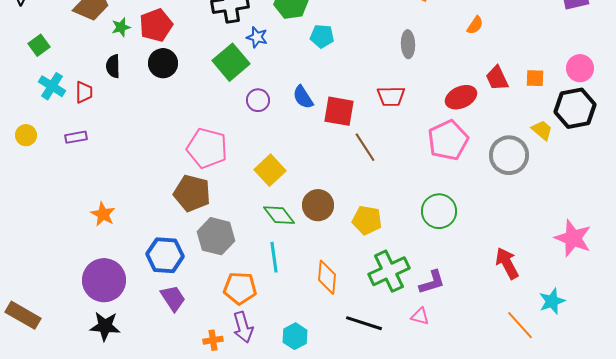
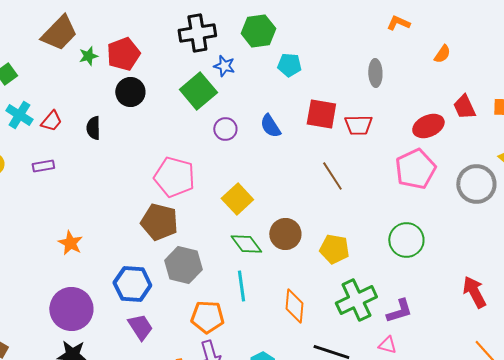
black semicircle: (113, 66) -> (93, 128), moved
red trapezoid: (84, 92) -> (51, 121), turned 40
red square: (339, 111) -> (321, 114), moved

